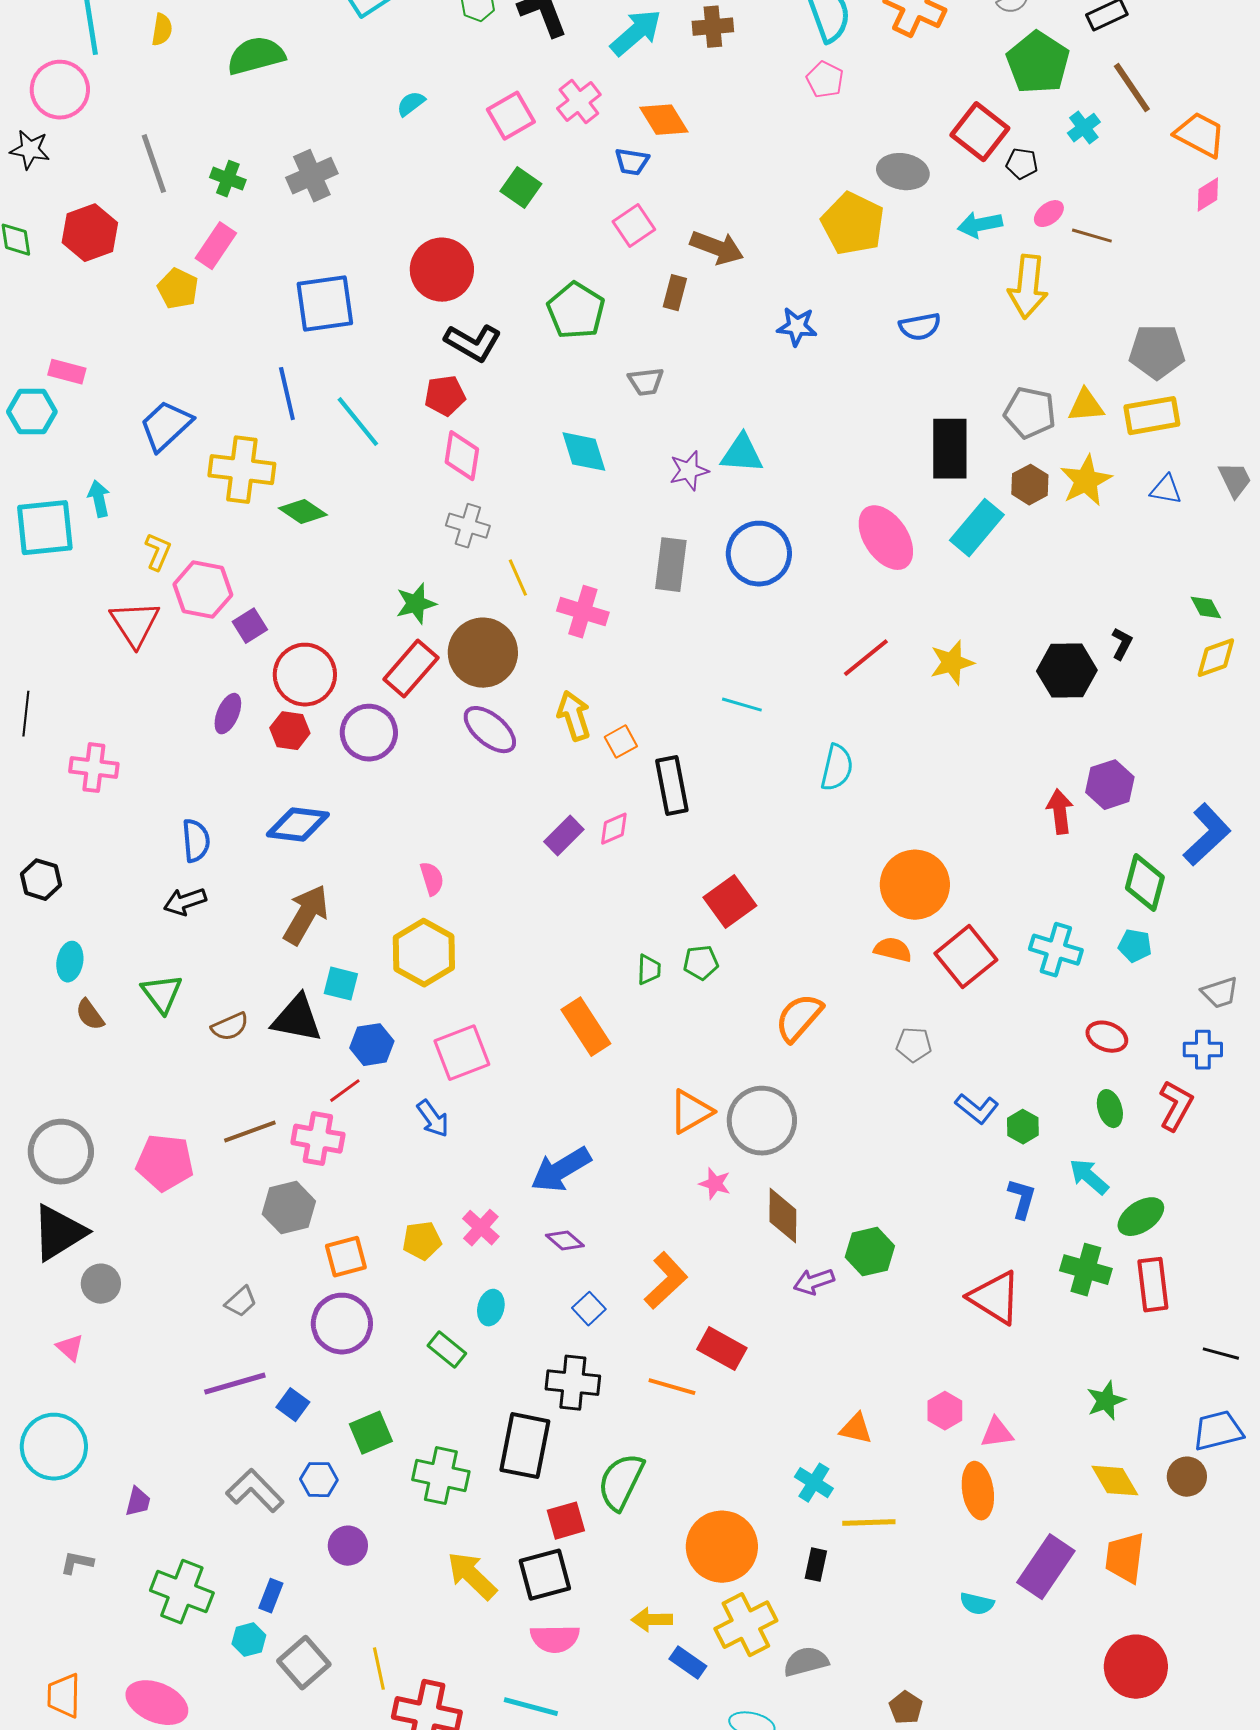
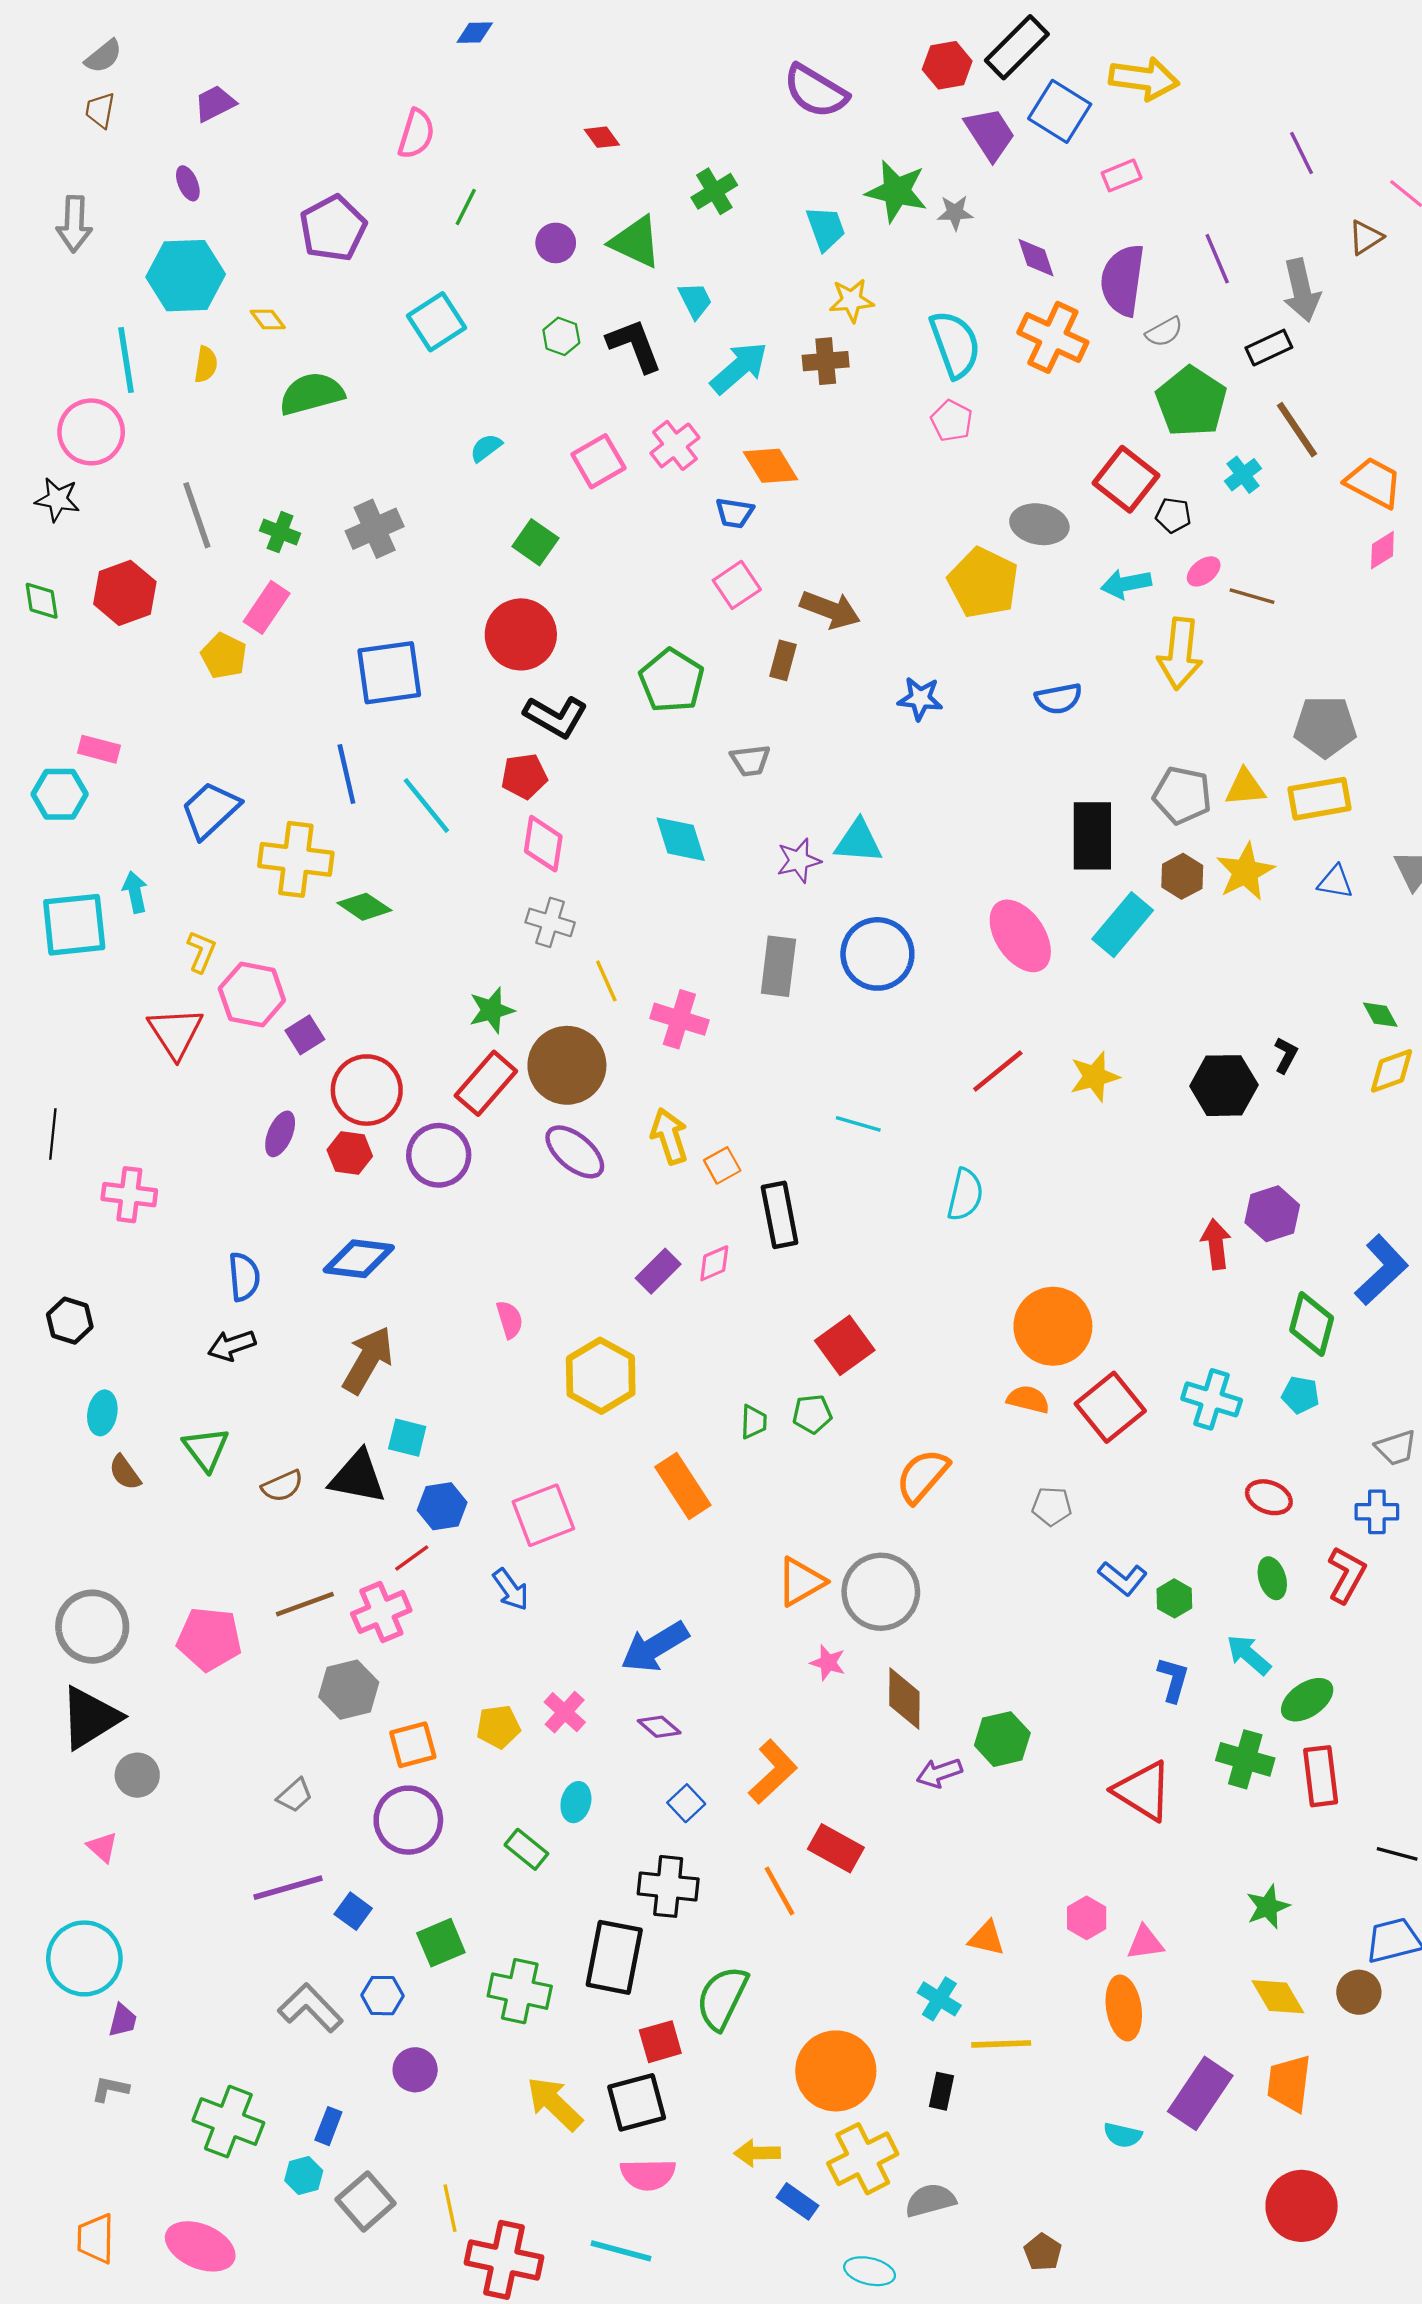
green square: (521, 188) -> (535, 542), moved
yellow hexagon: (424, 953) -> (601, 1376), moved
pink cross: (318, 1139) -> (381, 1612), turned -33
orange line: (672, 1387) -> (780, 1891), turned 45
purple trapezoid: (138, 1502) -> (123, 2020), moved

